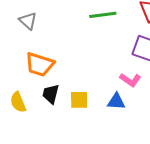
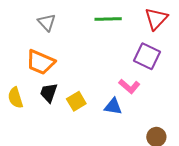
gray triangle: (28, 21) -> (47, 22), moved
yellow square: (79, 100) -> (76, 101), turned -36

